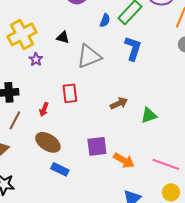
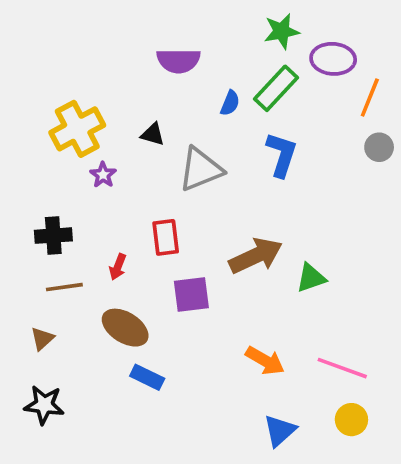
brown arrow: (119, 103) -> (256, 256), size x1.6
brown line: (15, 120) -> (64, 287), turned 54
purple square: (97, 146) -> (191, 294), moved

